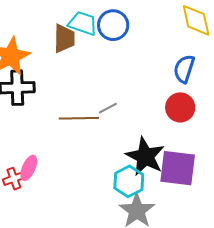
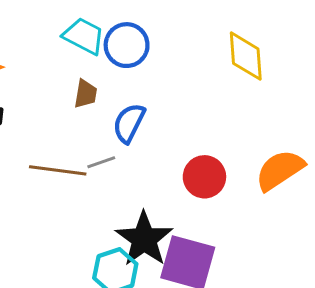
brown trapezoid: (64, 38) -> (86, 94), moved, size x0.7
blue semicircle: (184, 69) -> (129, 123), moved

